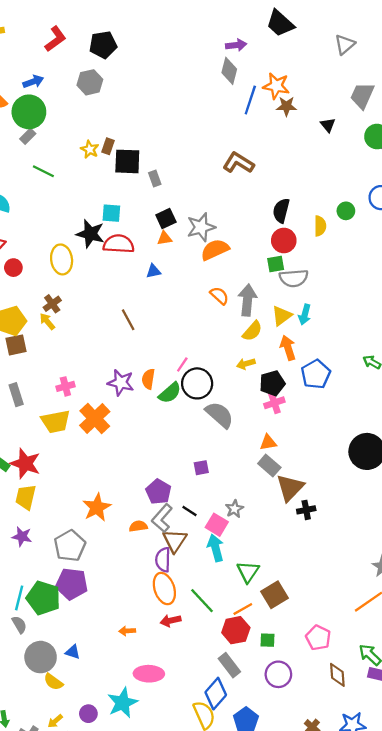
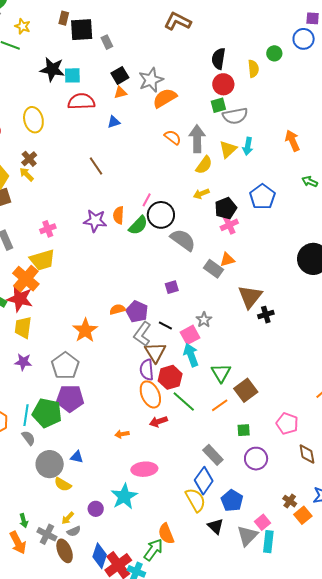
yellow star: (90, 149) -> (23, 26), moved
black star: (90, 234) -> (52, 69), moved
orange arrow: (288, 348) -> (292, 141), moved
orange cross: (95, 419) -> (26, 279), moved
gray rectangle: (269, 465) -> (213, 269), moved
pink square: (217, 525) -> (190, 335), turned 36
orange semicircle: (138, 526) -> (117, 309), moved
red hexagon: (236, 630) -> (170, 377), moved

